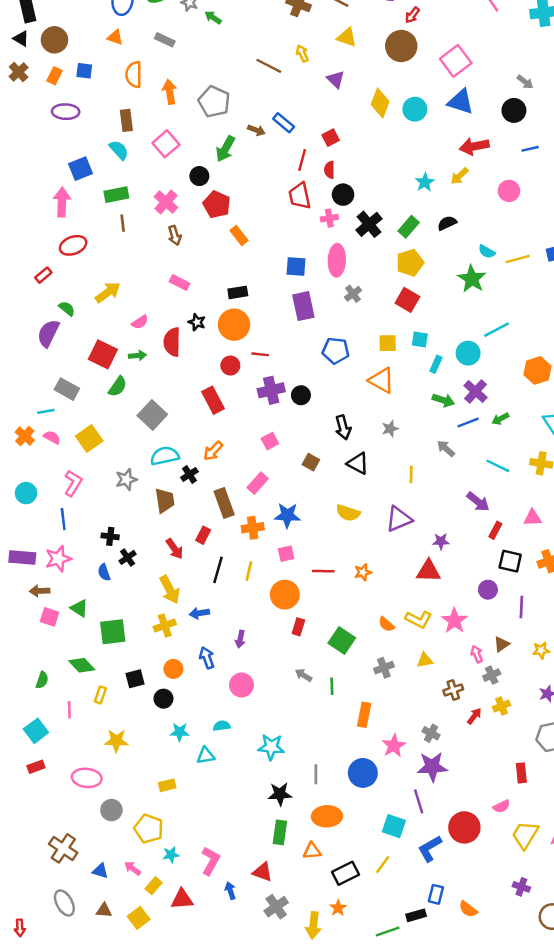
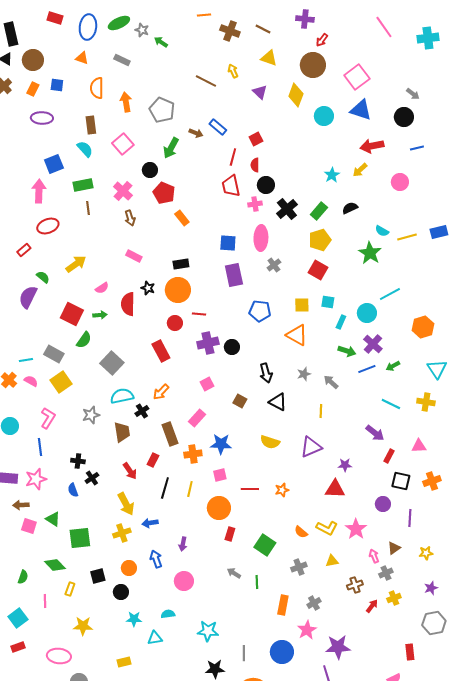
yellow diamond: (380, 103) -> (296, 95), moved
gray rectangle: (67, 389) -> (54, 354), moved
gray arrow: (446, 448) -> (331, 382), moved
gray cross: (431, 733) -> (314, 603), moved, turned 32

